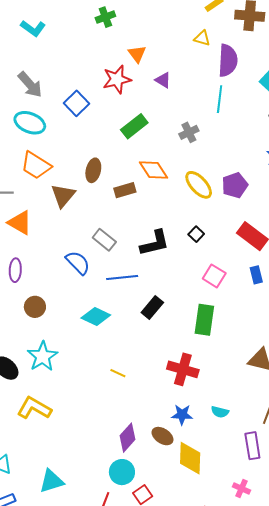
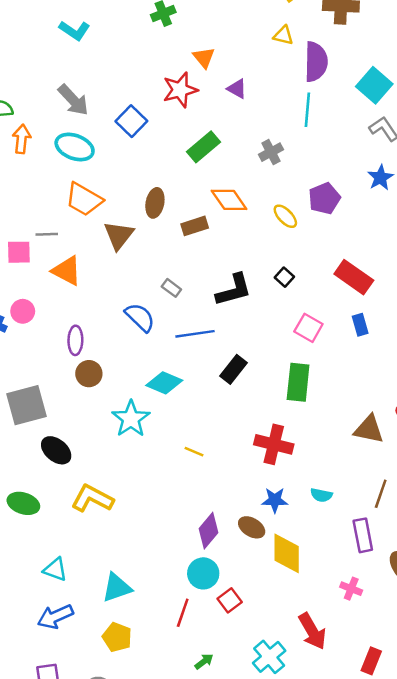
yellow ellipse: (199, 185) -> (285, 216), size x0.7
purple pentagon: (235, 185) -> (324, 198), moved
gray rectangle: (104, 240) -> (171, 288), size x0.7
purple ellipse: (15, 270) -> (75, 340), moved
cyan star: (43, 356) -> (131, 419), moved

